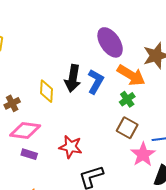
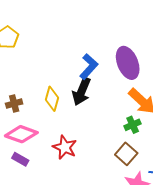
blue L-shape: (96, 82) -> (89, 67), moved
red star: (71, 147) -> (65, 147), moved

